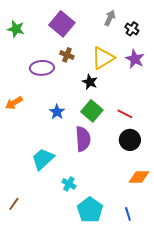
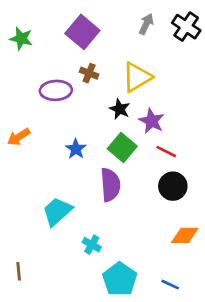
black cross: (132, 29) -> (186, 27), moved, size x1.5
purple star: (135, 59) -> (152, 121), moved
brown line: (14, 204) -> (19, 271), turned -40
blue line: (128, 214) -> (170, 285), turned -48

